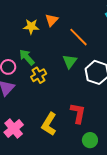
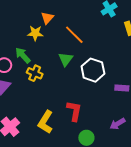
yellow star: (31, 27) -> (35, 33), moved
yellow cross: (39, 75) -> (35, 73), turned -35

